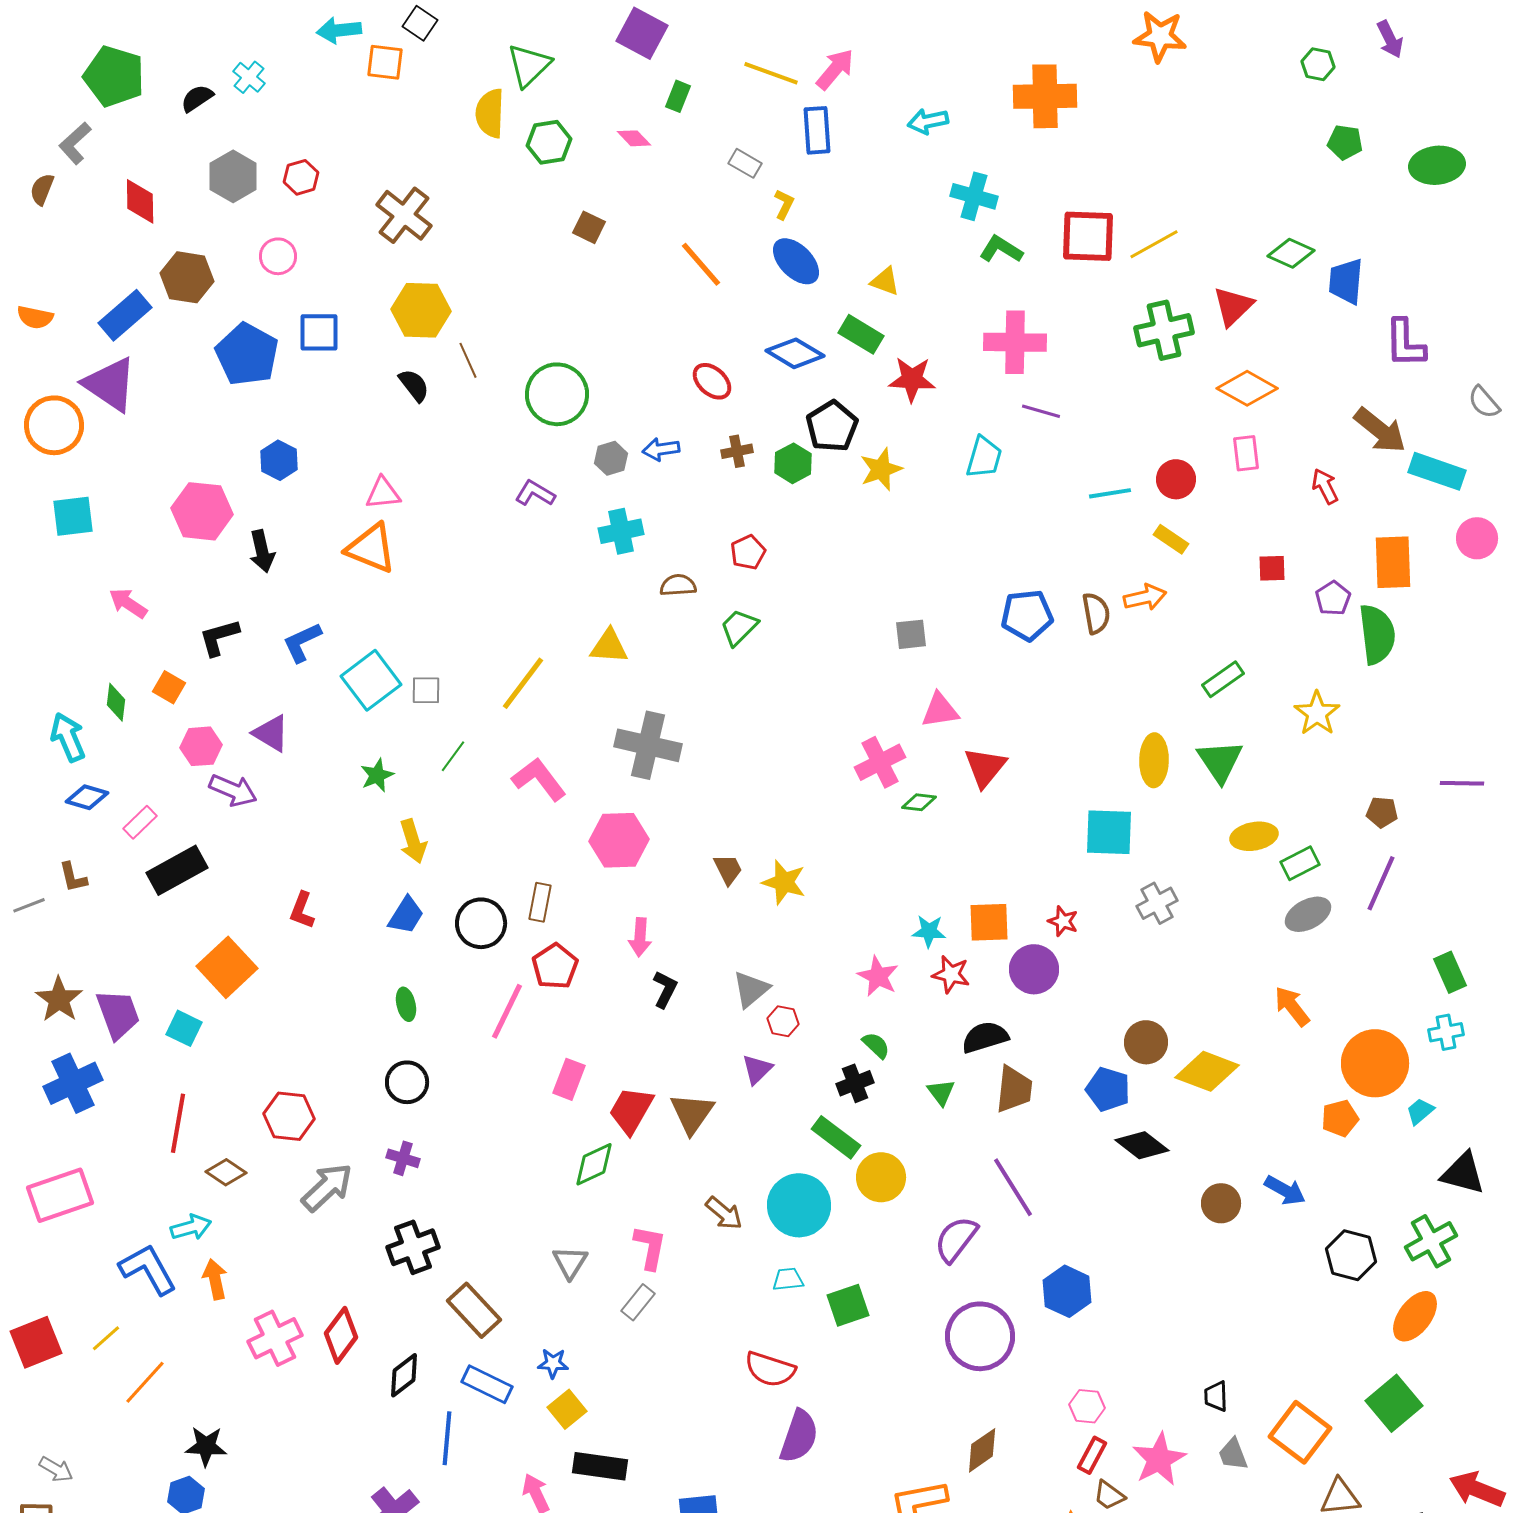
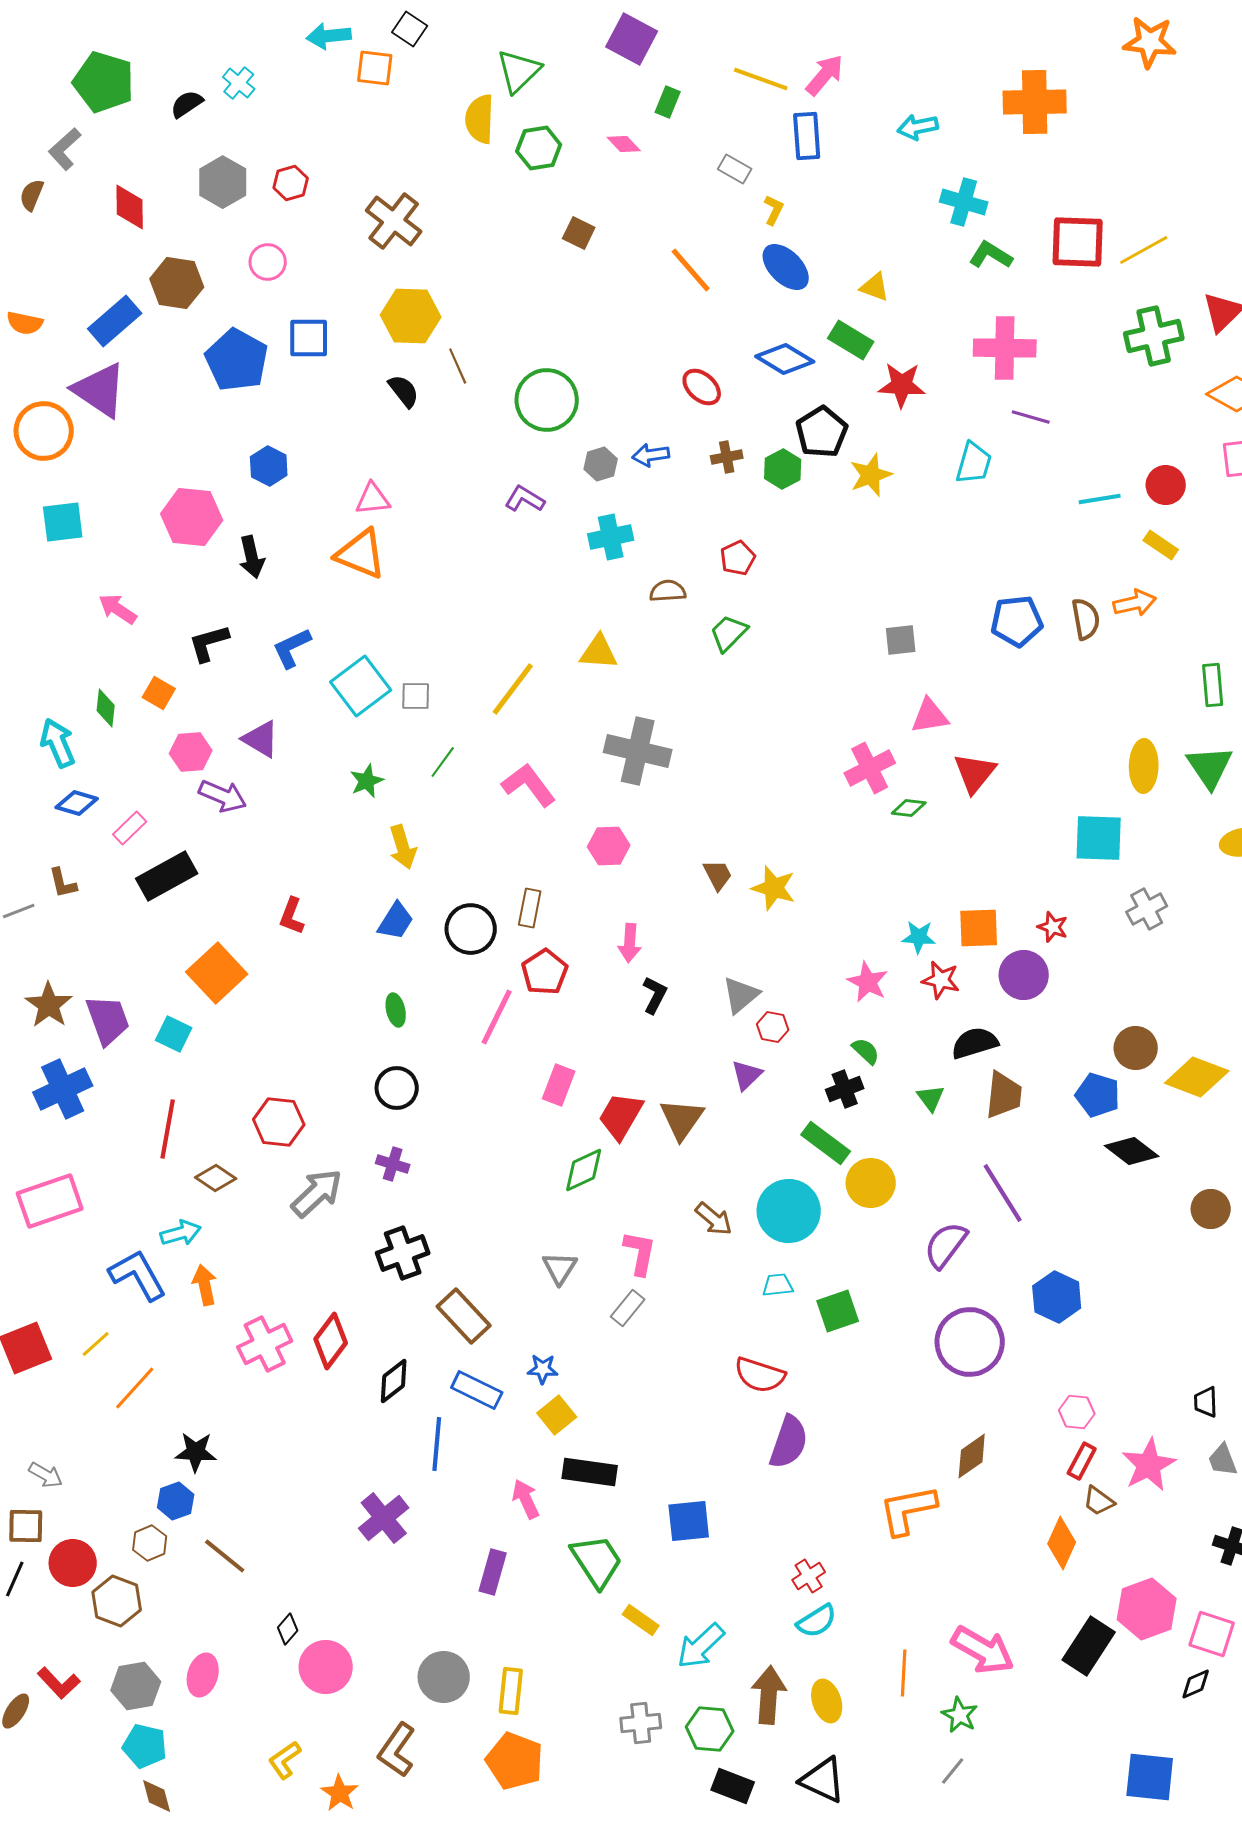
green rectangle: (1223, 679) -> (1213, 685), turned -60
pink hexagon: (619, 840) -> (609, 846), size x0.7

